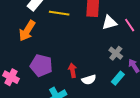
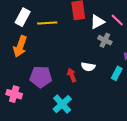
gray cross: (116, 53) -> (105, 40), moved
white semicircle: (89, 80) -> (88, 67), moved, turned 40

